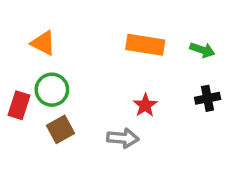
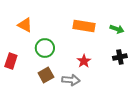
green circle: (52, 90) -> (45, 48), moved
brown square: (61, 129) -> (46, 75), moved

